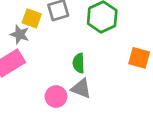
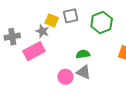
green semicircle: (79, 63) -> (83, 54), turned 80

